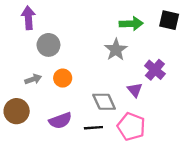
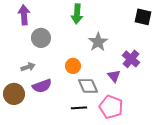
green arrow: (131, 24) -> (77, 14), moved, turned 96
orange circle: (63, 78) -> (73, 66), moved
purple semicircle: (60, 121) -> (42, 86), moved

